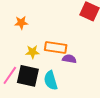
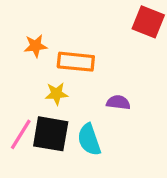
orange rectangle: (56, 48) -> (76, 62), moved

